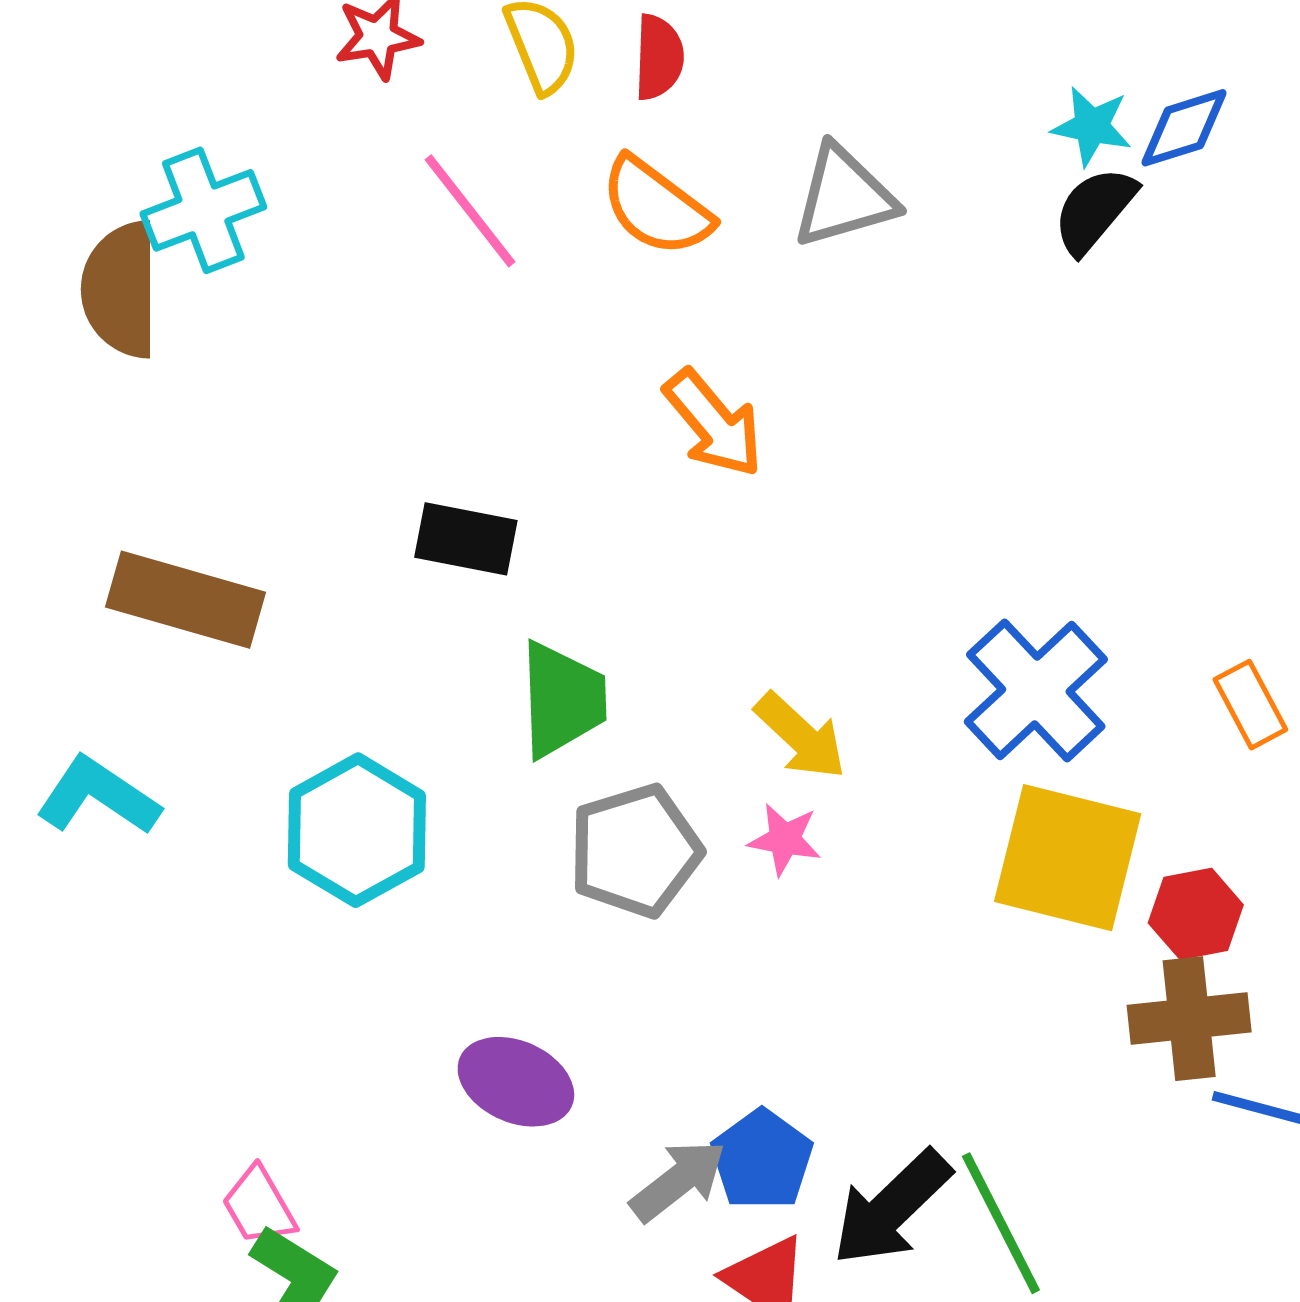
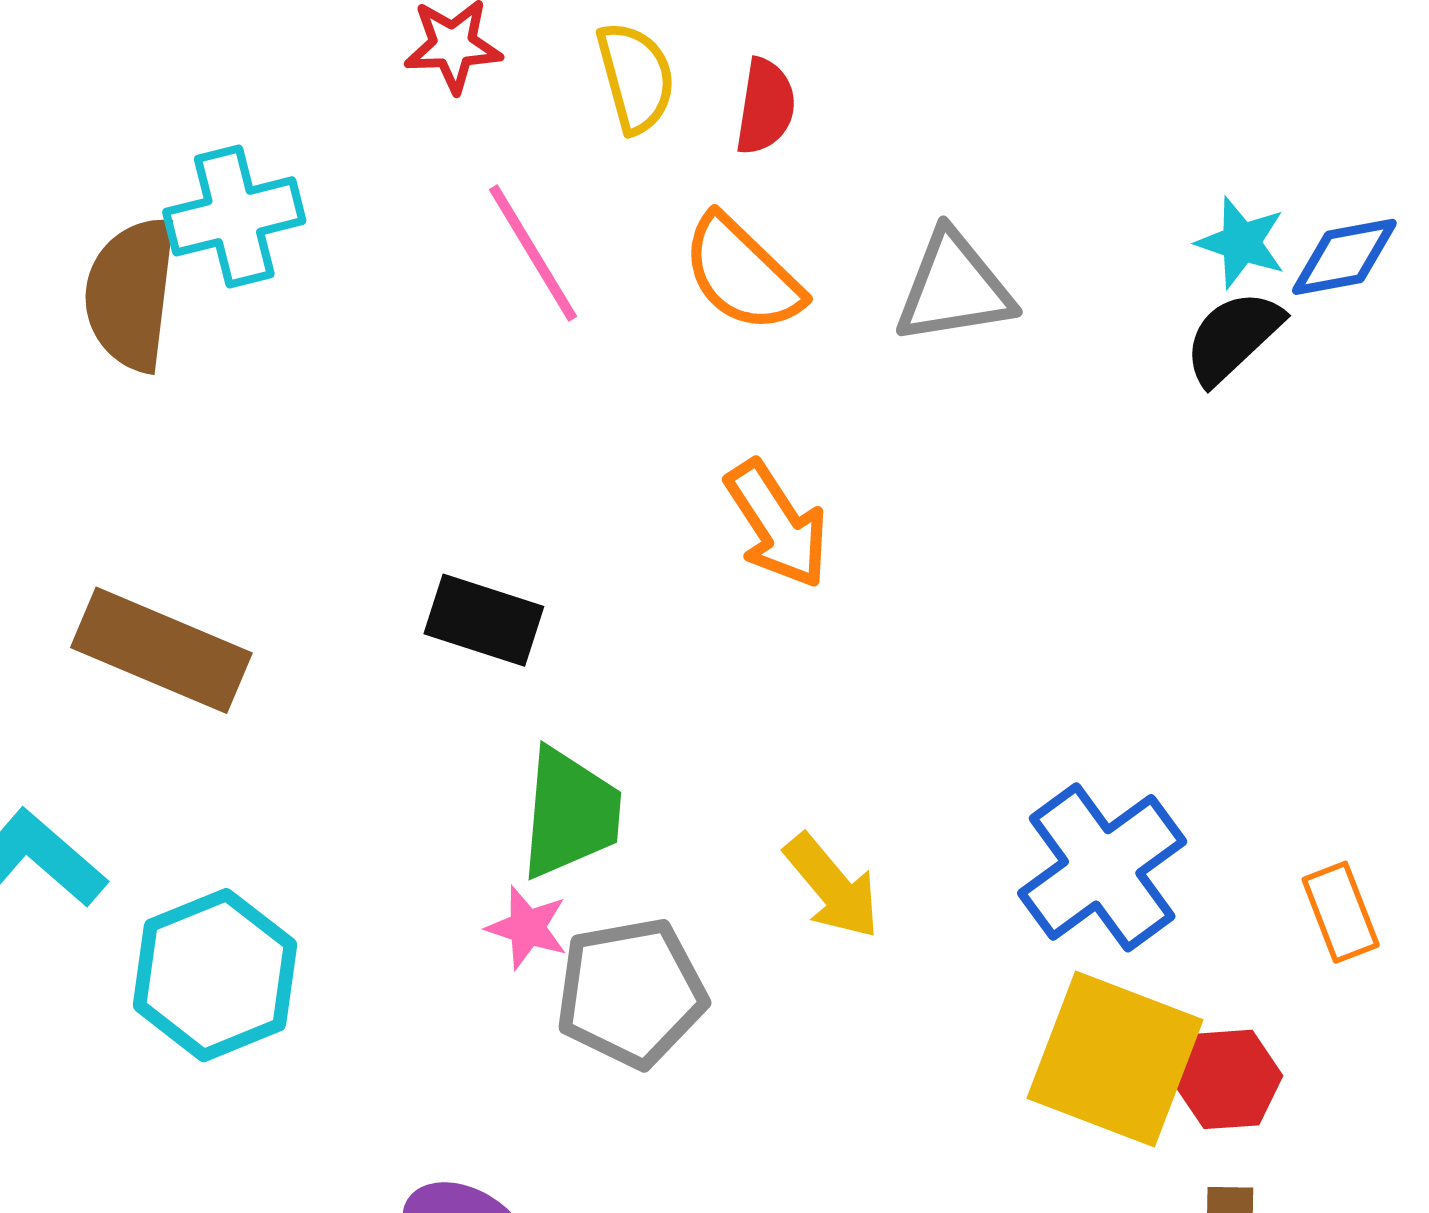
cyan hexagon: (357, 830) -> (215, 975), moved
pink star: (785, 839) -> (527, 928), moved
red hexagon: (1196, 914) -> (1228, 1079), moved

